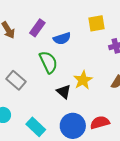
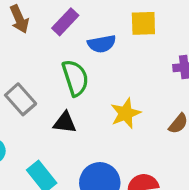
yellow square: (96, 23) -> (143, 23), moved
black triangle: (64, 92) -> (65, 123), moved, turned -42

